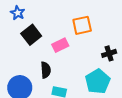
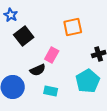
pink rectangle: (60, 45) -> (52, 55), moved, turned -35
black semicircle: (46, 70) -> (38, 70), turned 70

